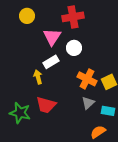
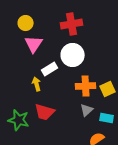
pink triangle: (52, 37) -> (34, 44), moved
white circle: (74, 48) -> (73, 55), size x1.5
orange cross: (87, 79) -> (86, 86), turned -30

